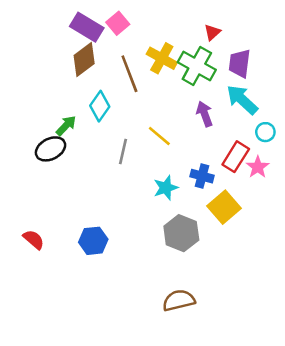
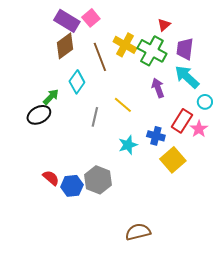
gray hexagon: (181, 233) -> (98, 180), moved
red semicircle: (34, 240) -> (51, 178), moved

